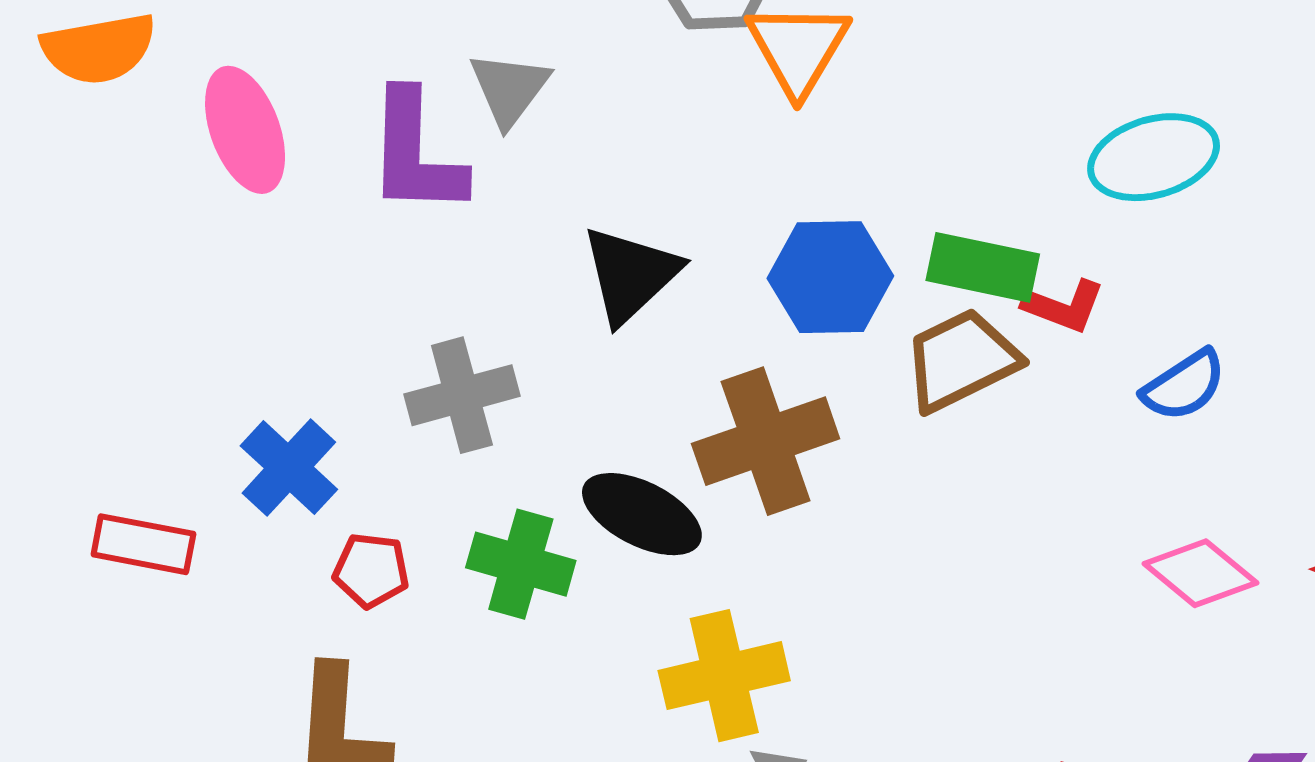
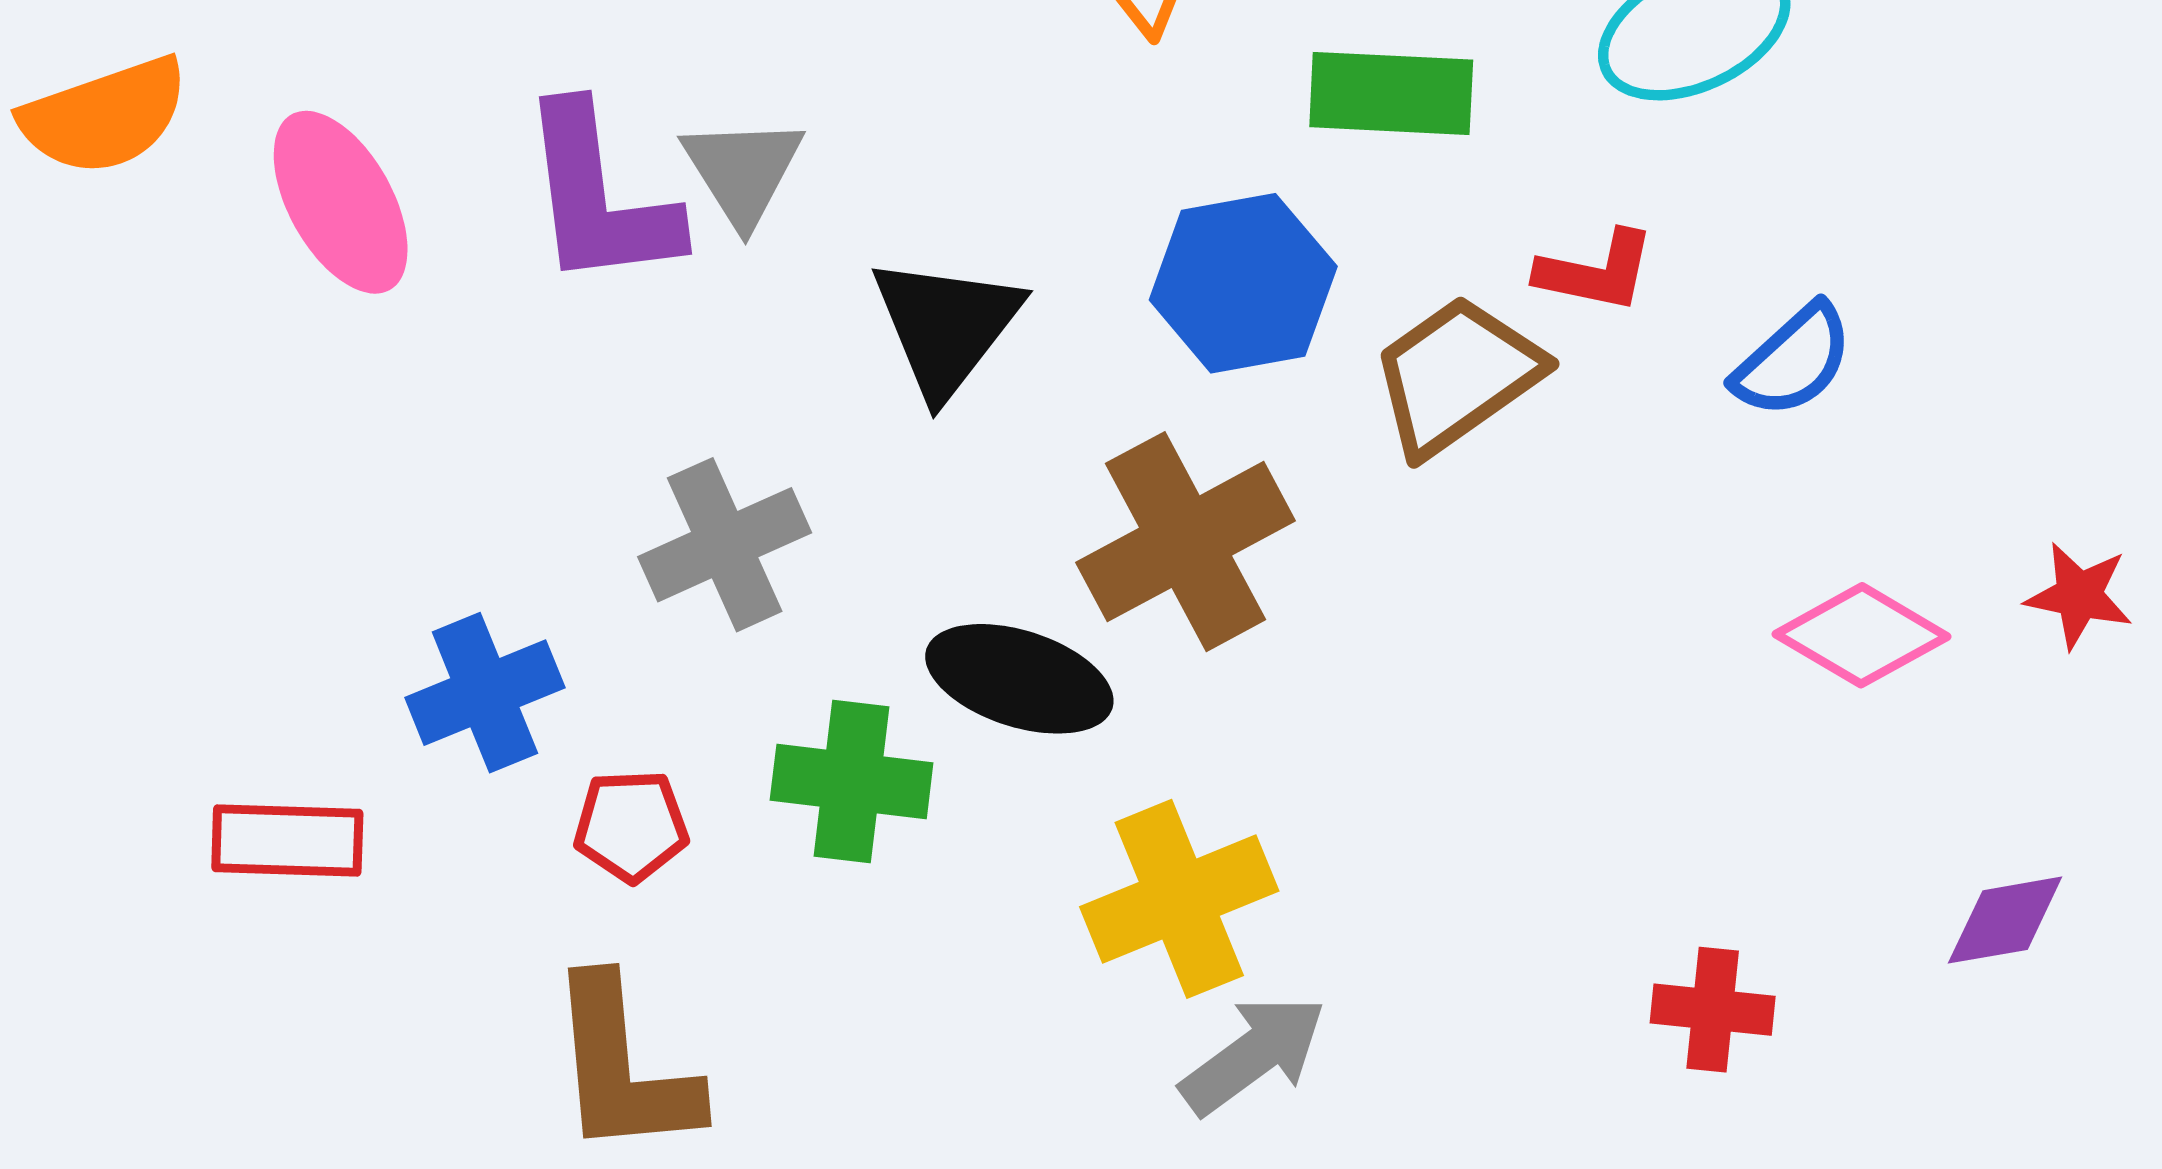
gray triangle: (509, 89) -> (743, 171), moved
green rectangle: (983, 267) -> (1391, 93), moved
blue cross: (289, 468) -> (485, 693), turned 34

